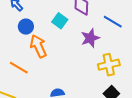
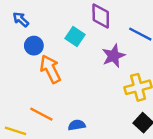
orange line: (19, 68) -> (41, 114), moved

